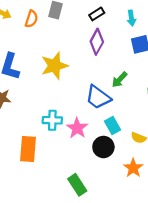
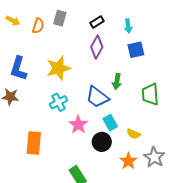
green arrow: (120, 80) -> (117, 81), turned -35
cyan cross: (52, 120) -> (58, 102), moved, turned -30

